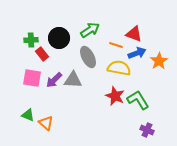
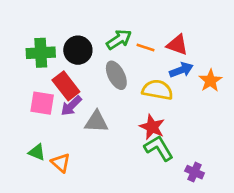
green cross: (31, 40) -> (41, 53), size x1.5
orange line: (116, 45) -> (145, 47), moved
red rectangle: (42, 54) -> (66, 86), moved, size x1.5
gray triangle: (73, 80) -> (96, 122), moved
green L-shape: (138, 100) -> (159, 148), moved

